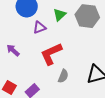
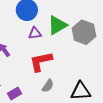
green triangle: (60, 15) -> (57, 25), size x1.5

